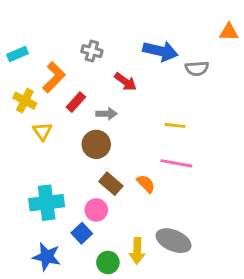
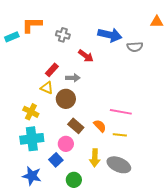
orange L-shape: (54, 77) -> (32, 25), moved, turned -135
yellow cross: (25, 101) -> (31, 112), moved
yellow line: (175, 125) -> (120, 135), moved
yellow triangle: (42, 131) -> (47, 88), moved, turned -32
yellow arrow: (137, 251) -> (95, 158), moved

